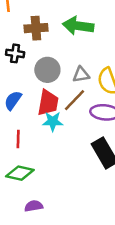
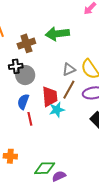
gray circle: (47, 70) -> (25, 75), moved
red line: (18, 139) -> (30, 119), moved
green diamond: (20, 173) -> (45, 168), moved

